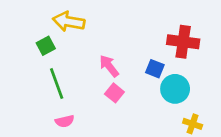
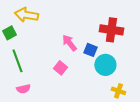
pink arrow: (109, 66) -> (69, 43), moved

